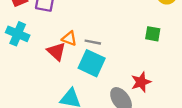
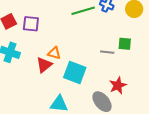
gray line: (93, 42) -> (107, 52), moved
red triangle: (56, 51) -> (44, 65), turned 42

